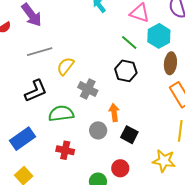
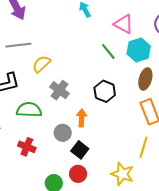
black hexagon: (126, 71) -> (105, 91), moved
black square: (129, 135) -> (80, 150), moved

